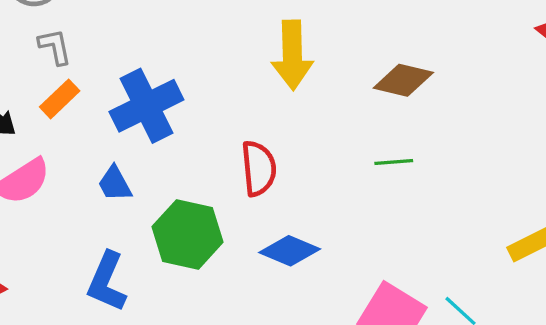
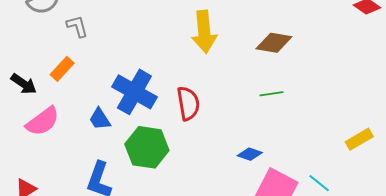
gray L-shape: (55, 47) -> (77, 26), moved
blue cross: (146, 106) -> (134, 92), moved, turned -30
blue diamond: (290, 251) -> (250, 154), moved, size x0.7

